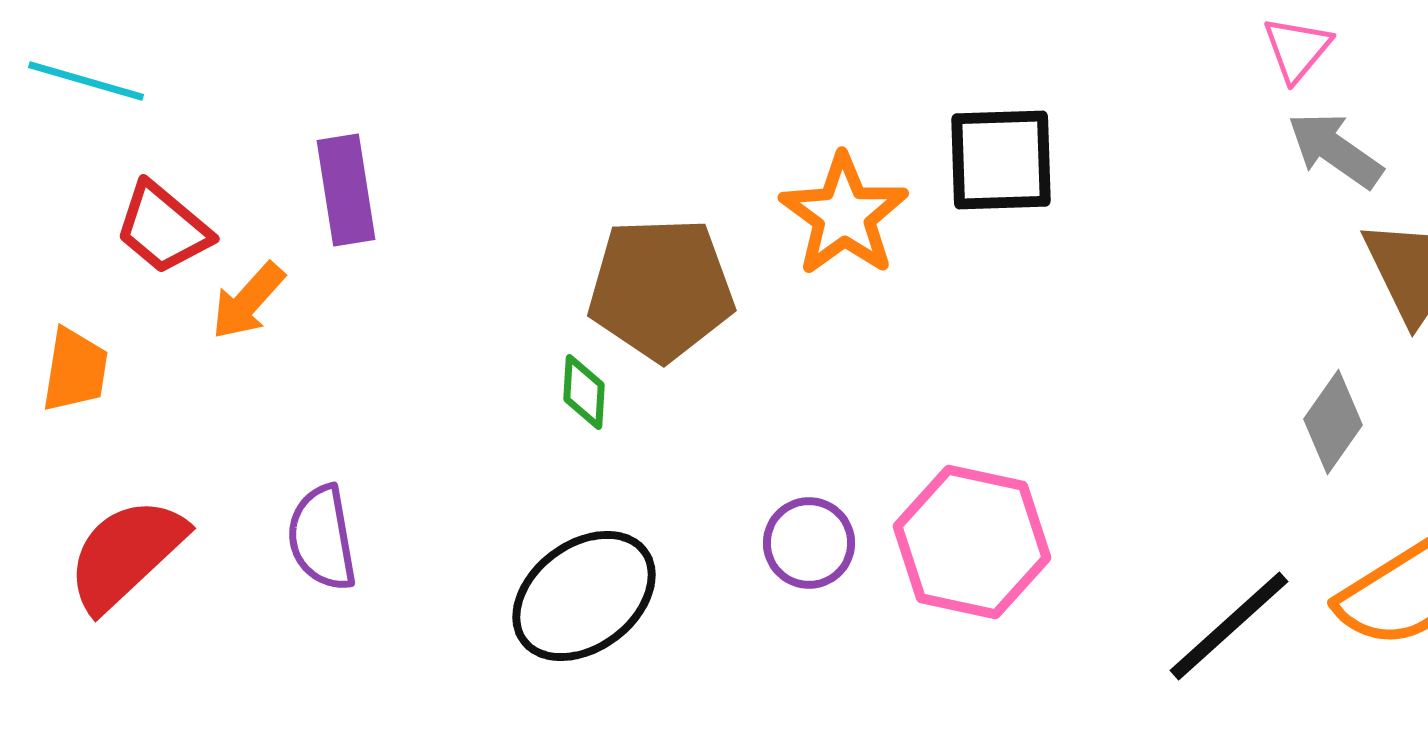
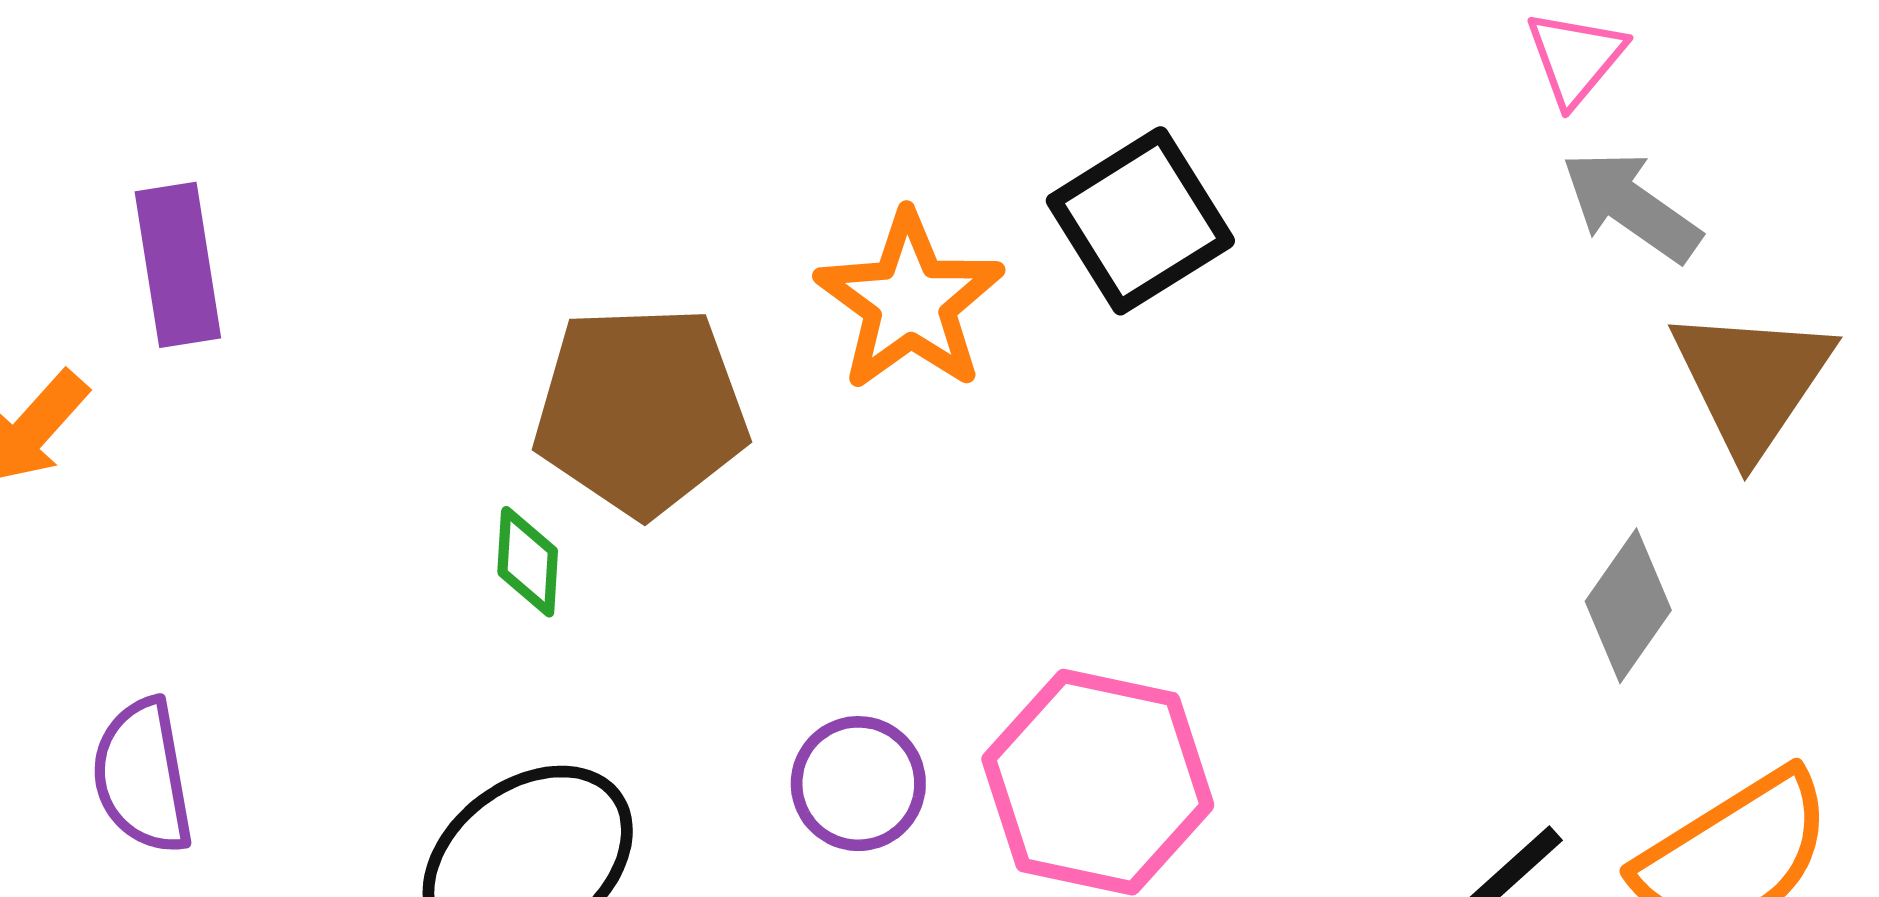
black square: (1001, 160) -> (1140, 221), turned -30

